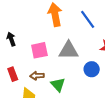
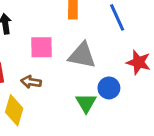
green triangle: (58, 85) -> (86, 103), moved

